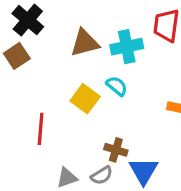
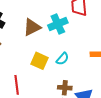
cyan semicircle: (117, 86) -> (62, 59), moved, turned 104

